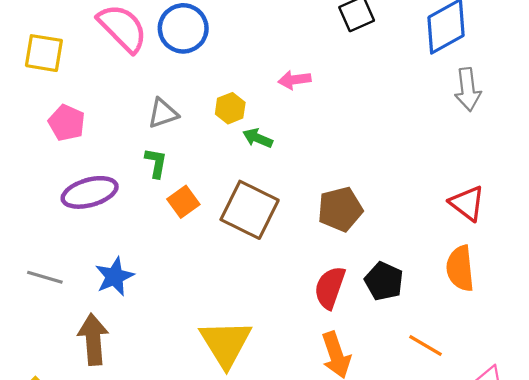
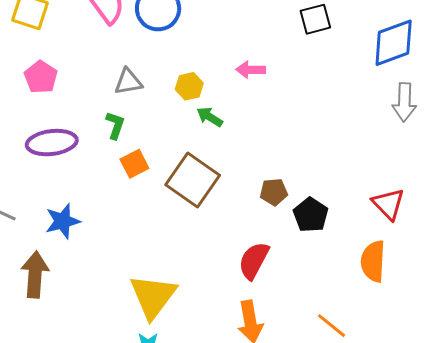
brown pentagon: (340, 209) -> (274, 192), size x0.7
black pentagon: (384, 281) -> (311, 215), moved

